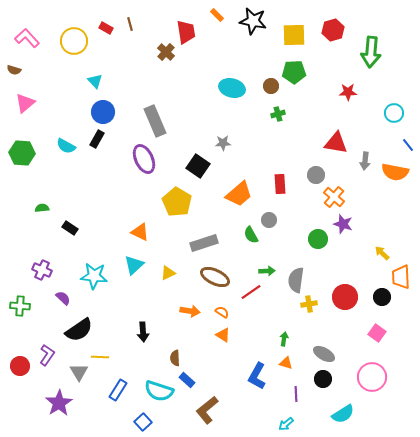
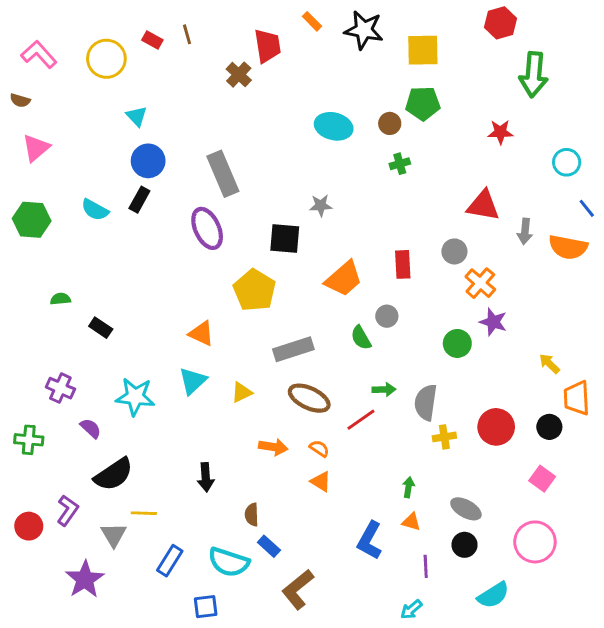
red hexagon: (333, 30) -> (500, 23), moved
black square: (198, 166) -> (285, 238), turned -30
blue square: (143, 422) -> (206, 607), turned 36

